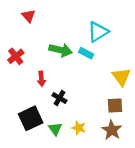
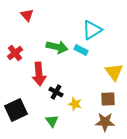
red arrow: (41, 79) -> (39, 74), size x1.6
black square: (31, 118) -> (16, 110), moved
yellow star: (79, 128) -> (75, 104), moved
brown star: (112, 130) -> (105, 122), turned -30

